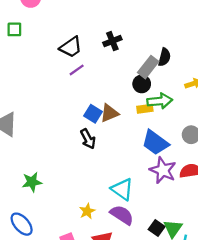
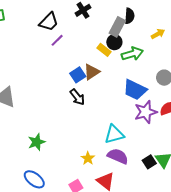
yellow rectangle: (145, 109) -> (104, 50), moved, turned 56
blue square: (93, 114) -> (78, 75), turned 35
purple star: (163, 170) -> (146, 112), turned -30
cyan triangle: (122, 189) -> (114, 134), turned -40
black square: (157, 228) -> (149, 162), turned 32

